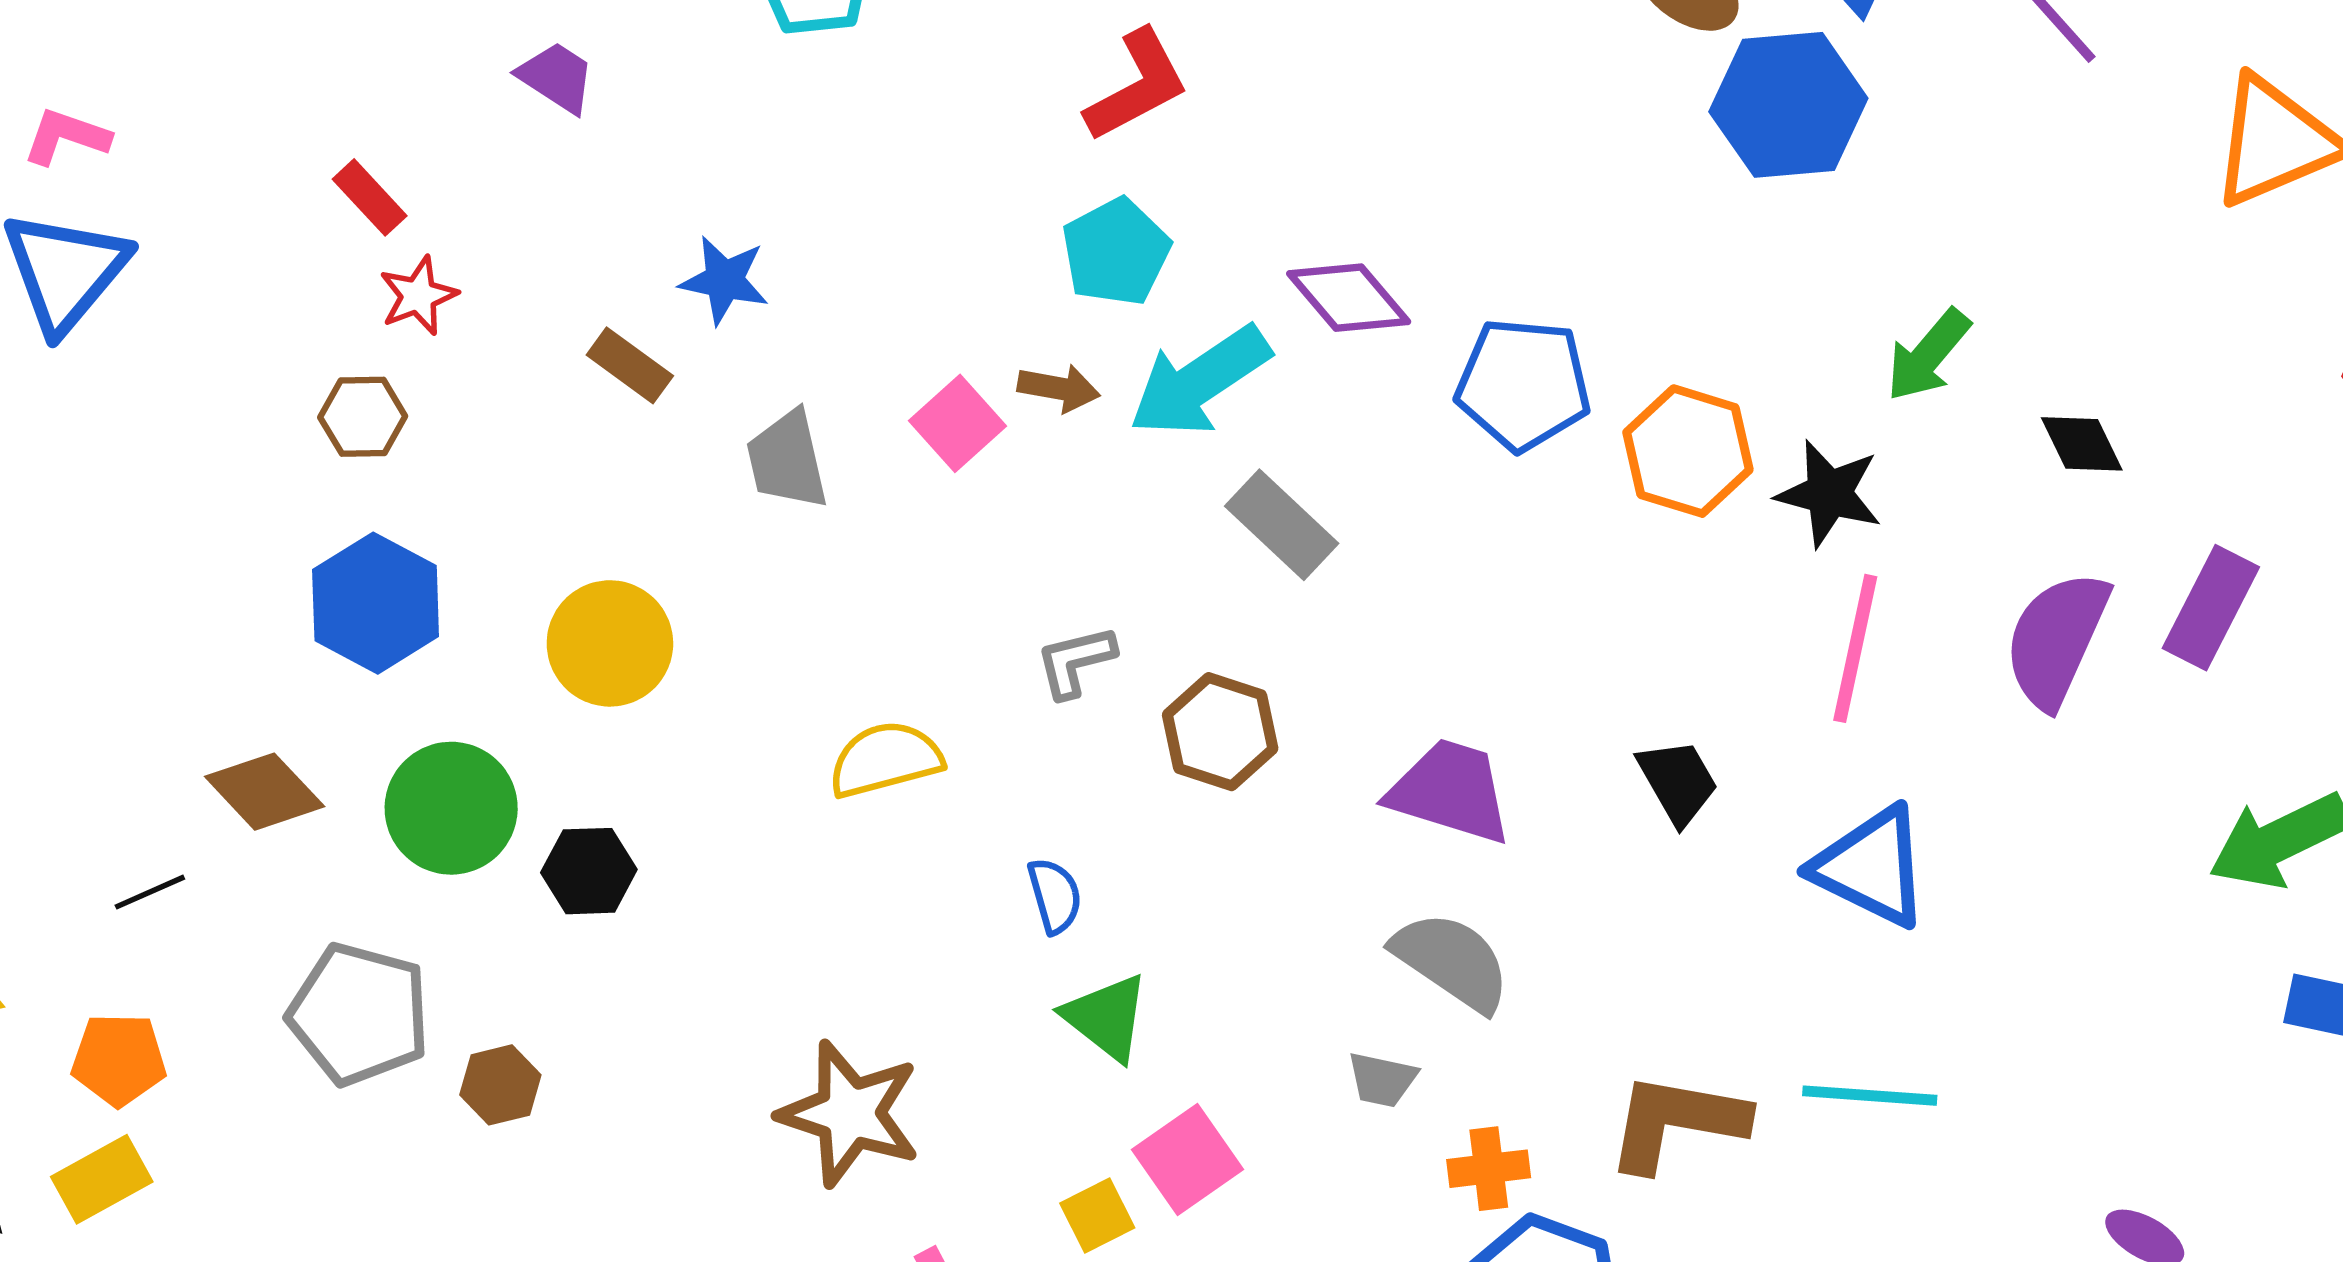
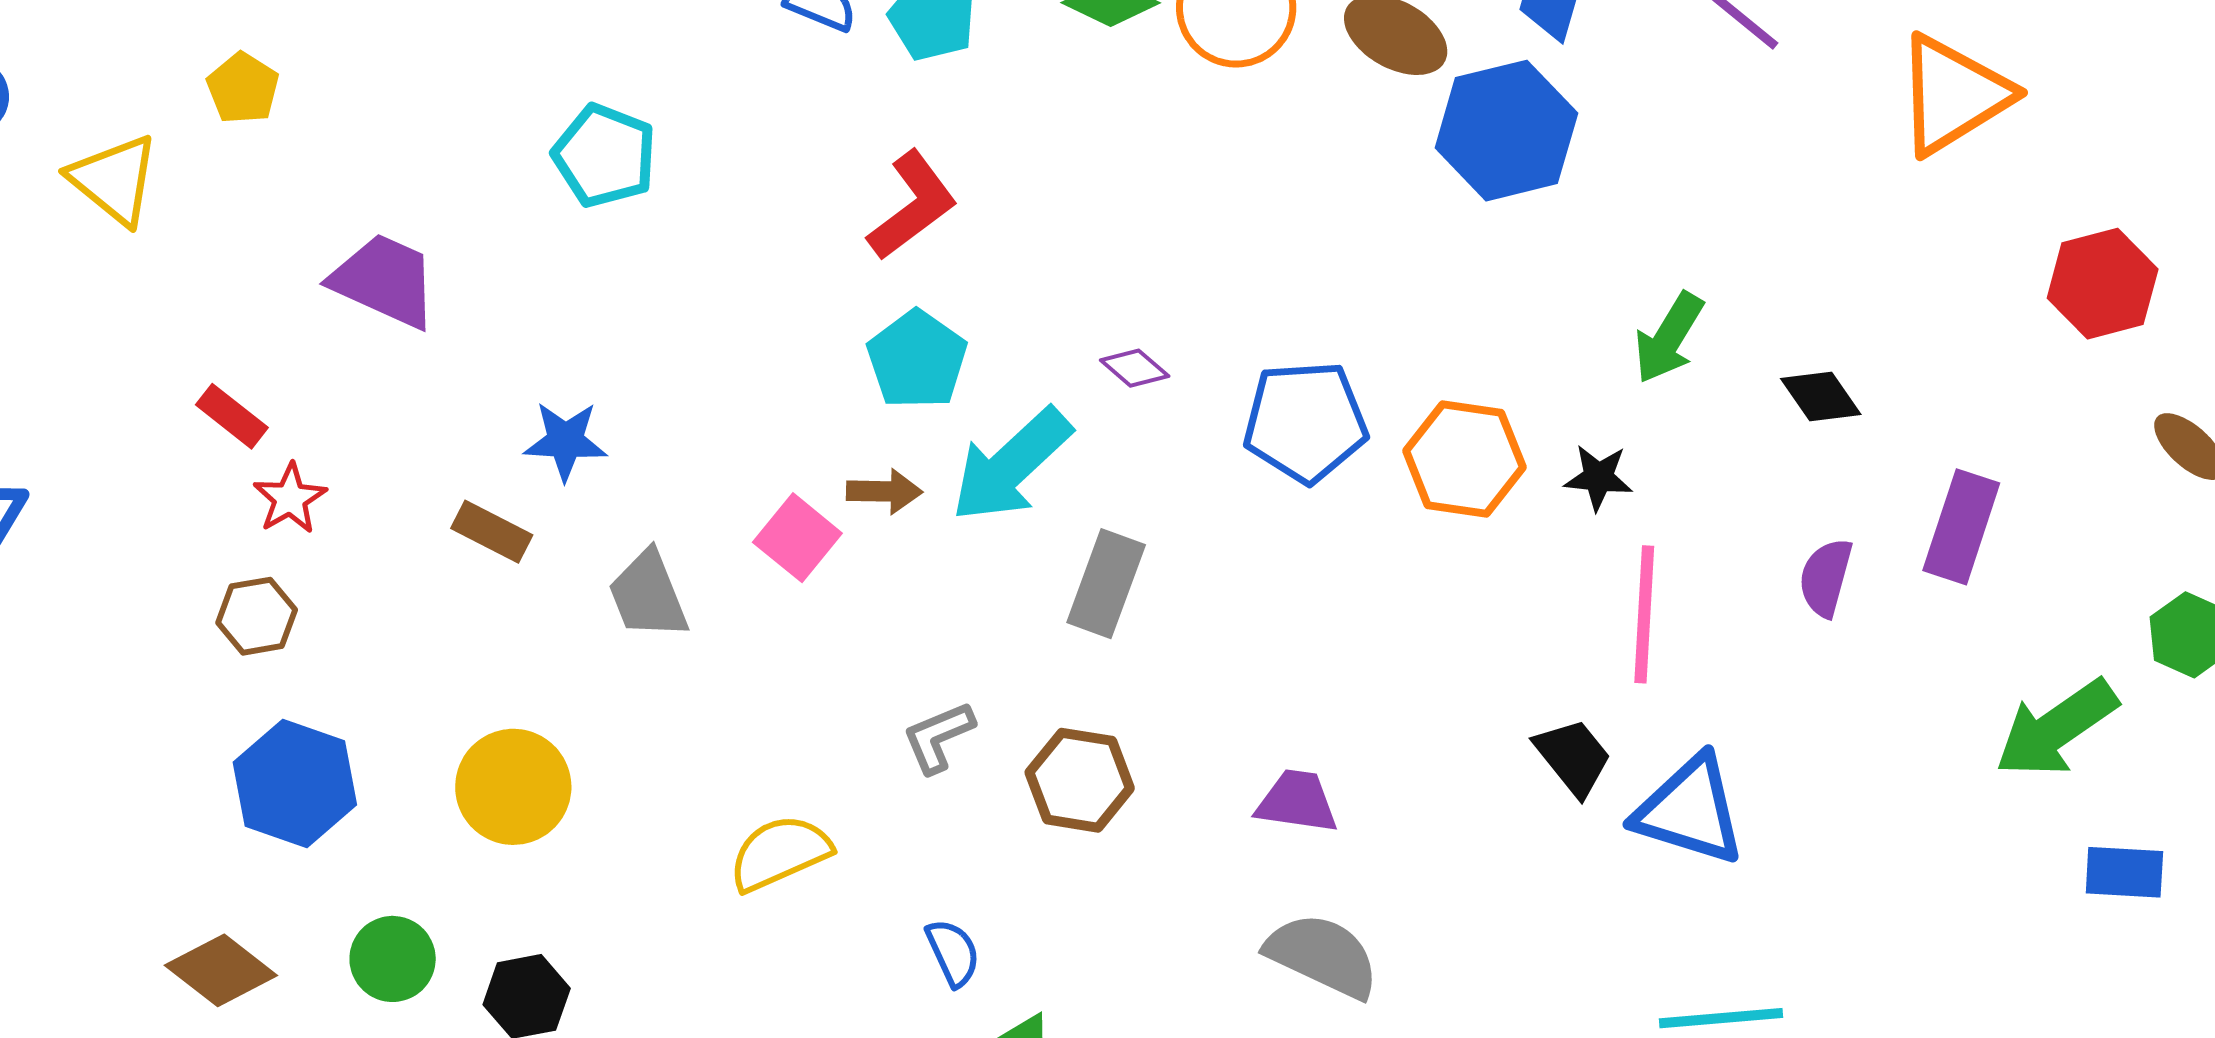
purple trapezoid: (557, 77) -> (384, 281), size x1.5
purple diamond: (1349, 298) -> (1135, 368), size x0.6
black star: (1829, 493) -> (1598, 477), size x0.7
gray rectangle: (1282, 525) -> (1106, 584), turned 76
purple semicircle: (2056, 639) -> (1826, 578), size x0.6
black trapezoid: (1678, 782) -> (1573, 757), moved
purple trapezoid: (1450, 791) -> (1297, 802), size x0.7
green circle: (451, 808) -> (393, 959), size x0.7

